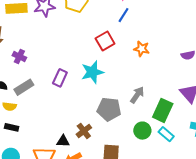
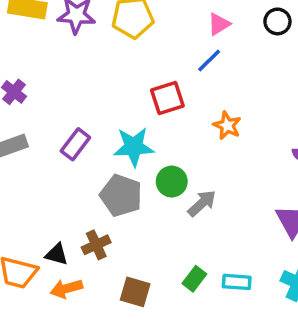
gray pentagon: (109, 109) -> (121, 195), moved
green rectangle: (163, 110) -> (194, 279), moved, size x0.6
green circle: (142, 131) -> (172, 182), moved
cyan rectangle: (166, 134) -> (237, 282), turned -49

